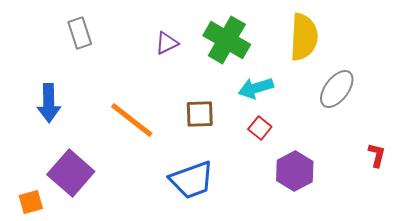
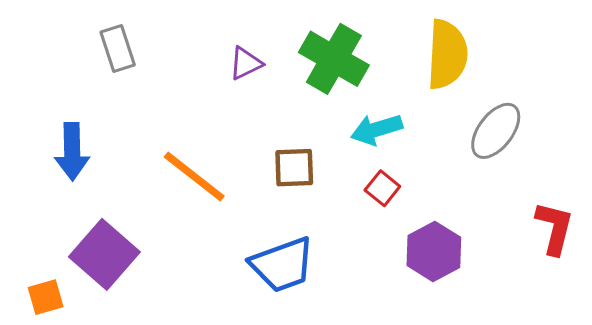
red L-shape: (377, 155) -> (555, 228), size x1.5

